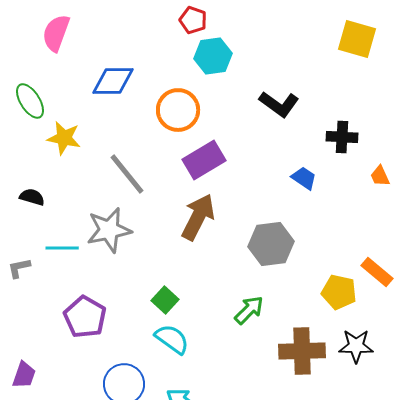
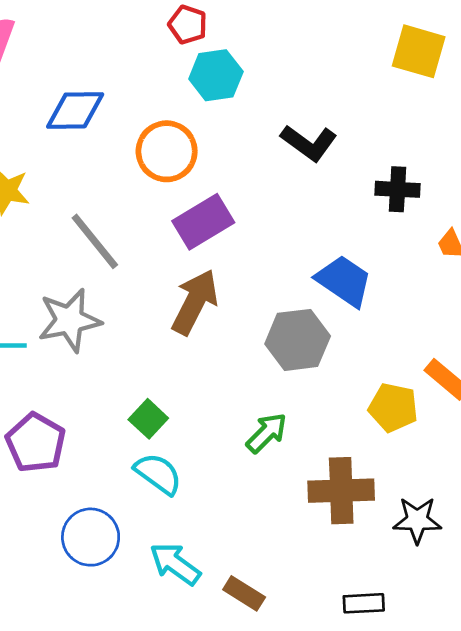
blue trapezoid: (304, 178) -> (344, 281), moved, size x1.6
black star: (356, 346) -> (417, 520), moved

